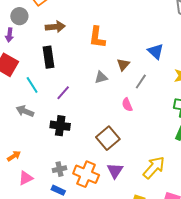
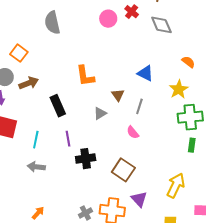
brown arrow: (55, 27) -> (29, 83), moved
black rectangle: (49, 57) -> (58, 106), moved
cyan line: (32, 85) -> (36, 140), turned 60
purple line: (63, 93) -> (68, 139), turned -35
black cross: (60, 126) -> (86, 159), moved

